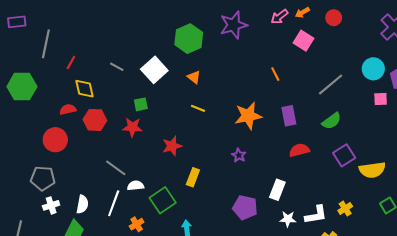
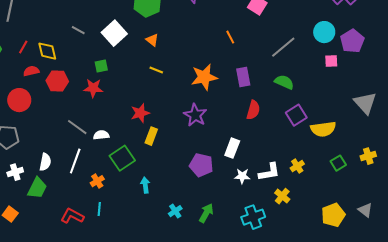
red line: (71, 63) -> (23, 47), moved
green semicircle: (332, 121) -> (284, 82), turned -120
red star: (172, 146) -> (140, 113), moved
red semicircle: (299, 150) -> (253, 110), turned 120
purple star: (239, 155) -> (195, 115), size x1.6
white semicircle: (136, 186) -> (101, 135), moved
white cross: (51, 205) -> (15, 172), moved

